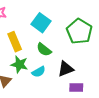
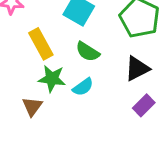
black triangle: (66, 69) -> (137, 69), moved
purple rectangle: (76, 88) -> (144, 105), turned -40

